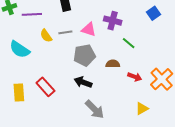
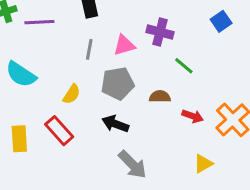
pink triangle: (89, 29) -> (124, 45), turned -35
gray line: (65, 32) -> (89, 49), turned -72
yellow semicircle: (46, 36) -> (72, 94), moved, turned -112

